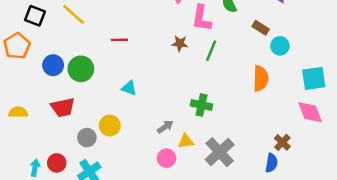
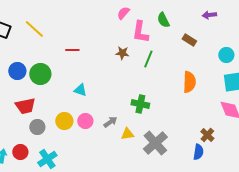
cyan circle: (280, 46) -> (226, 55), moved
gray circle: (87, 138) -> (37, 127), moved
pink circle: (167, 158) -> (85, 121), moved

